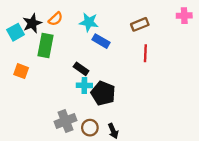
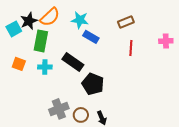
pink cross: (184, 16) -> (166, 41), moved
orange semicircle: (55, 19) -> (50, 17), size x1.5
black rectangle: (81, 69) -> (73, 62), size x1.5
cyan cross: (84, 85) -> (45, 67), moved

